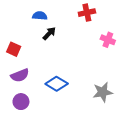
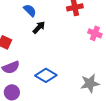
blue semicircle: (40, 16) -> (30, 10), turned 40

